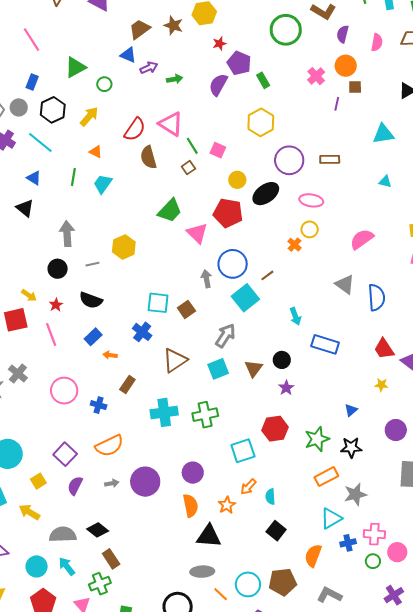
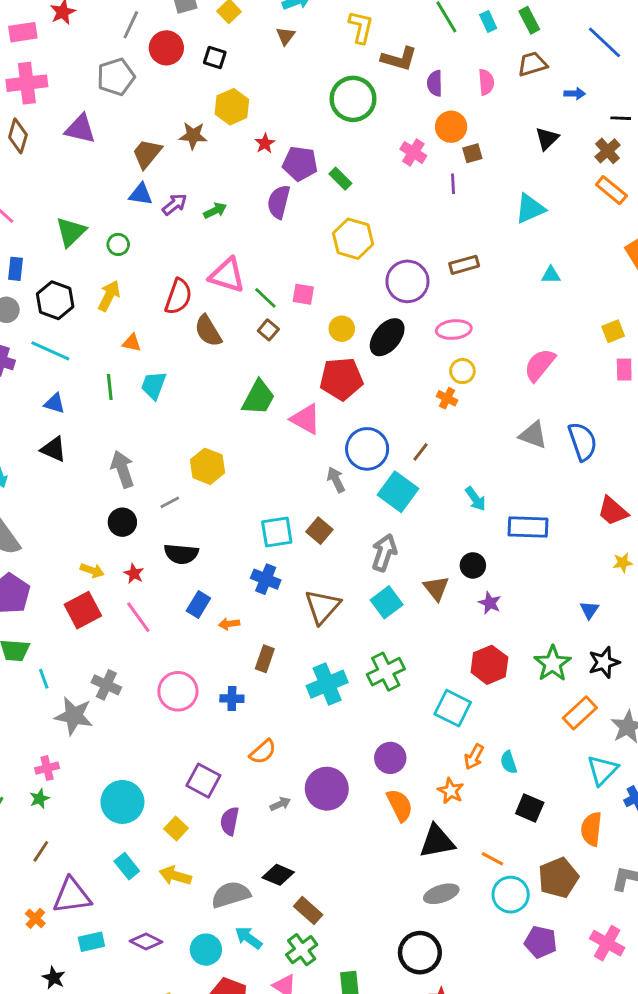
orange semicircle: (109, 446) -> (263, 752), size x0.7
cyan square: (243, 451) -> (453, 708), turned -30
orange line: (221, 594) -> (492, 859), moved

